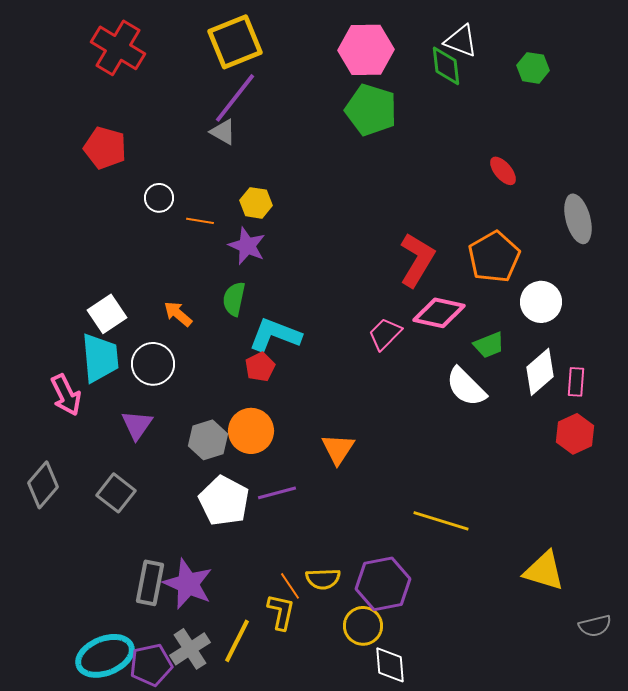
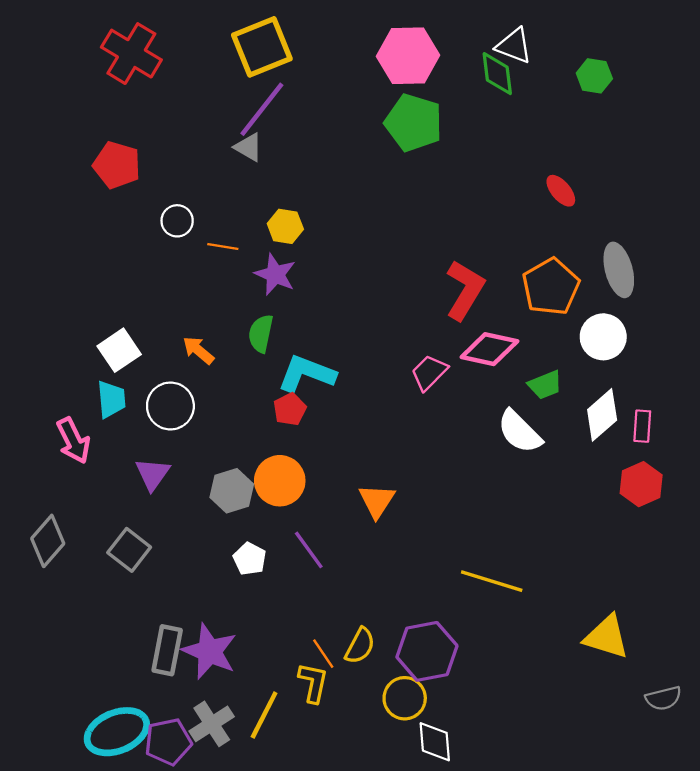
gray ellipse: (578, 219) -> (619, 270), moved
cyan trapezoid: (100, 358) -> (111, 399), size x0.7
purple line: (277, 493) -> (309, 550), turned 69
white pentagon: (224, 501) -> (250, 559), size x0.6
yellow semicircle: (323, 579) -> (360, 646), turned -60

